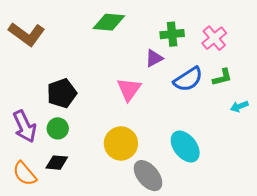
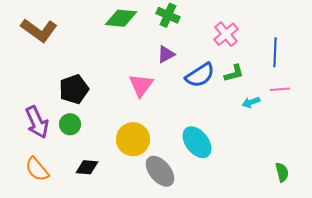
green cross: (172, 34) -> (168, 15), moved, turned 30
black diamond: (57, 163) -> (87, 167), moved

